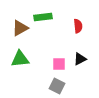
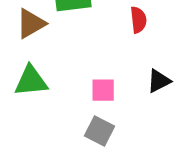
black triangle: (80, 59) -> (159, 81), moved

